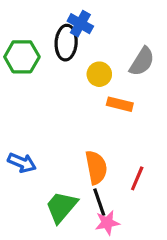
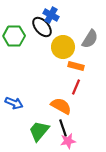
black ellipse: (66, 43) -> (42, 27), turned -45
yellow circle: (99, 74) -> (63, 47), size x1.5
orange semicircle: (96, 167) -> (61, 106), turned -50
red line: (137, 178) -> (76, 87), moved

